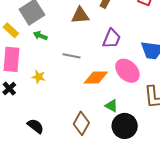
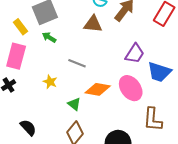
purple trapezoid: (112, 39) -> (135, 54), moved
yellow star: (39, 77) -> (50, 82), moved
green triangle: (111, 106) -> (74, 104), moved

